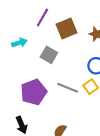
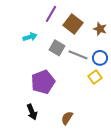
brown square: (67, 29) -> (73, 24), turned -30
gray line: (68, 88) -> (78, 55), moved

